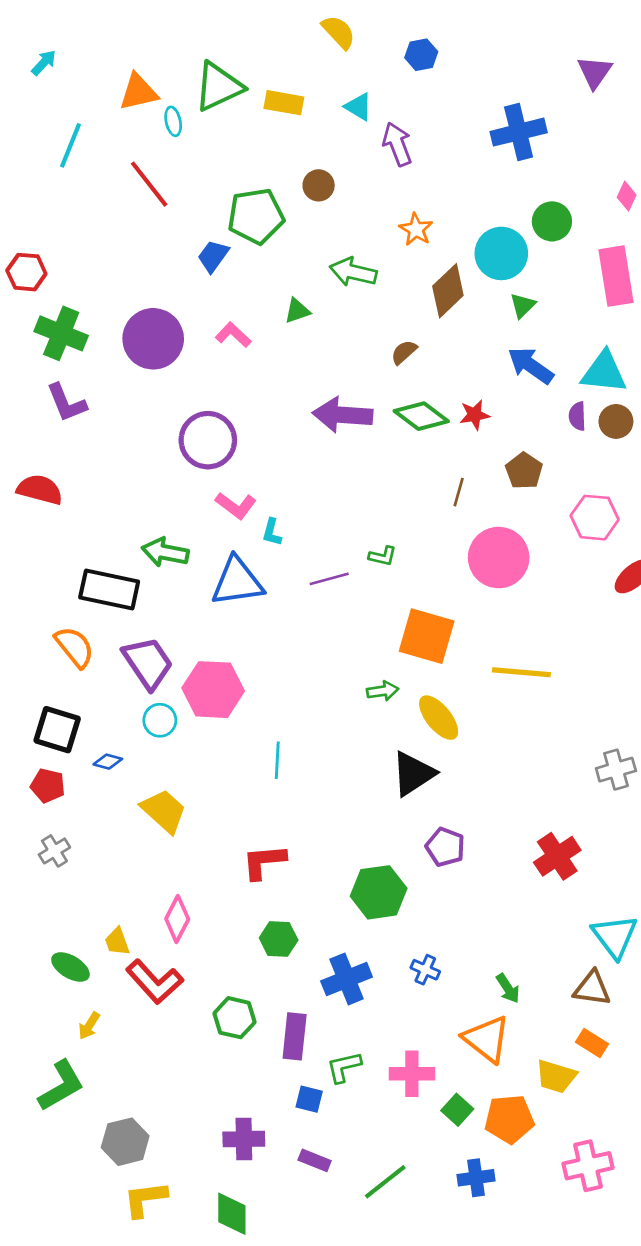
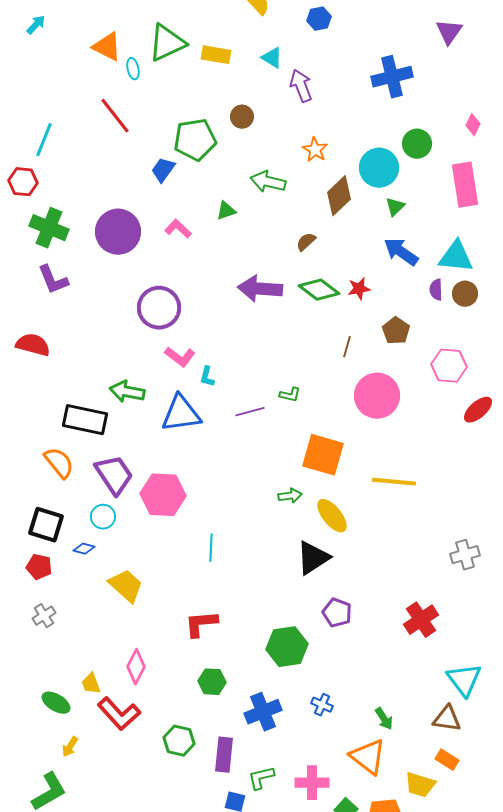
orange triangle: (138, 92) -> (107, 47), turned 40
cyan line: (70, 145) -> (44, 140), moved
cyan circle: (160, 720) -> (103, 517), moved

